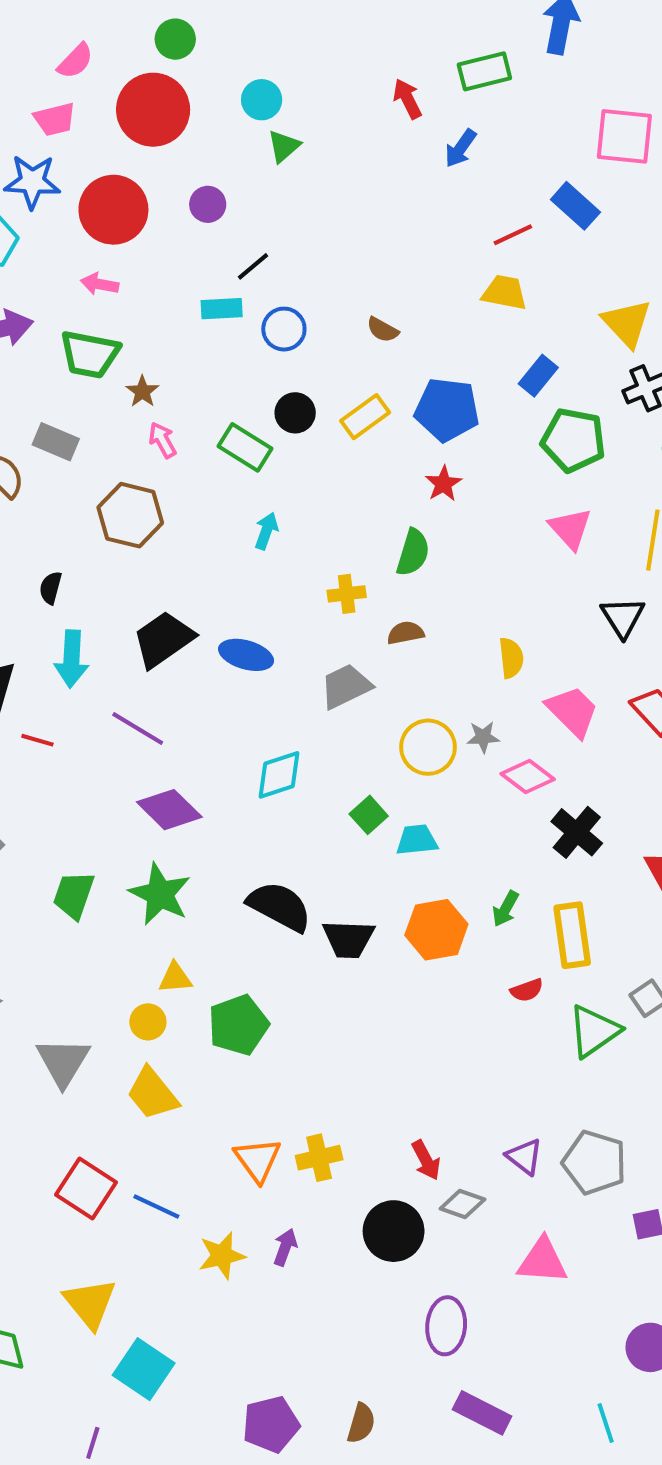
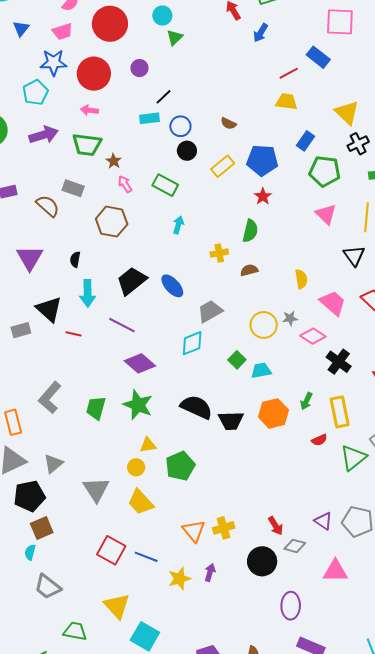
black circle: (295, 413) -> (187, 151), moved
blue ellipse: (246, 655) -> (172, 286), turned 35
gray trapezoid: (346, 686) -> (210, 311), moved

